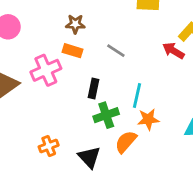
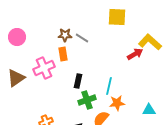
orange rectangle: (72, 51) -> (63, 54), turned 64
gray line: (116, 51) -> (82, 38), moved
red arrow: (173, 51) -> (135, 54), turned 119

